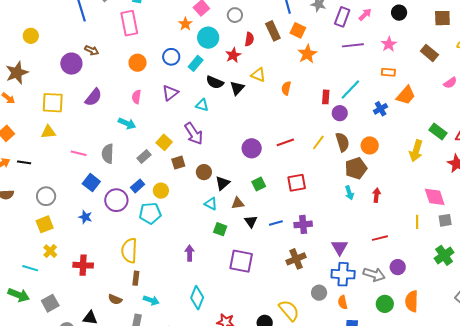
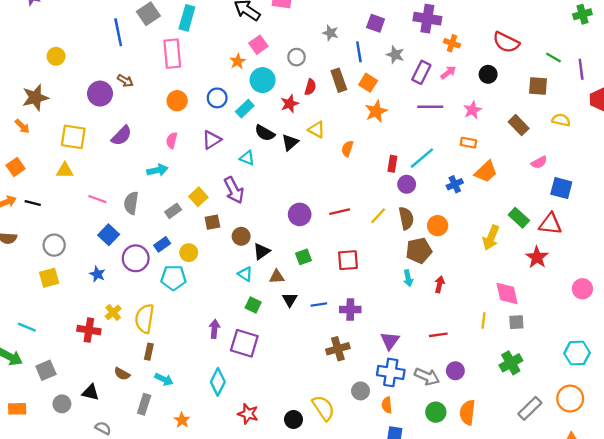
cyan arrow: (127, 123) -> (157, 170), turned -42
yellow cross: (50, 251) -> (113, 312), moved
purple square: (241, 261) -> (244, 343), moved

